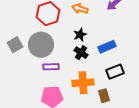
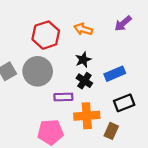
purple rectangle: (51, 67) -> (63, 97), moved
brown rectangle: (104, 96) -> (111, 131), turned 40

